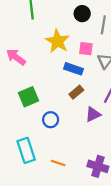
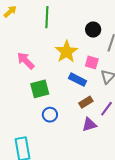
brown rectangle: (76, 92) -> (86, 102), moved
green square: (29, 97) -> (40, 89), moved
blue circle: (51, 120) -> (50, 115), moved

